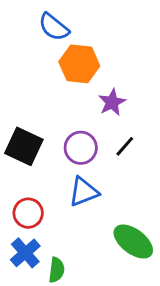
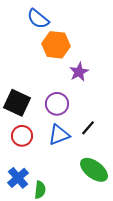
black line: (125, 146) -> (88, 128), moved
red circle: (28, 213) -> (22, 136), moved

